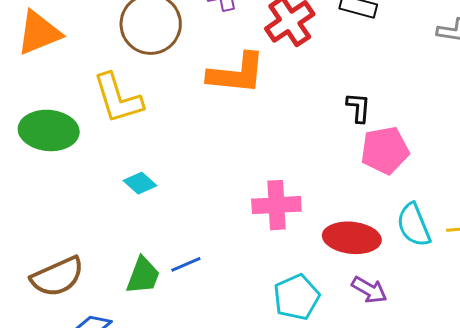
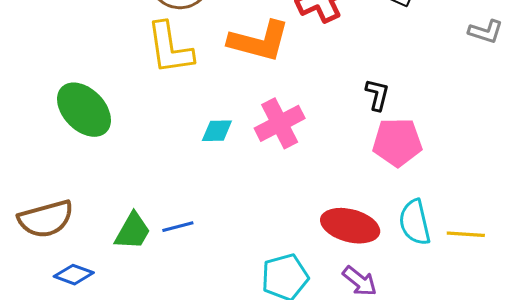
yellow L-shape: (118, 98) -> (170, 48), moved
green ellipse: (49, 130) -> (84, 110), moved, turned 32
cyan diamond: (140, 183) -> (217, 131), moved, turned -52
pink cross: (276, 205) -> (280, 123), moved, turned -33

